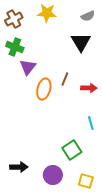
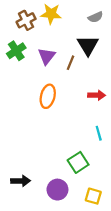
brown cross: (14, 19) -> (26, 20), moved
green cross: (15, 47) -> (16, 51), turned 36
purple triangle: (28, 67) -> (47, 56), moved
brown line: (65, 79) -> (71, 63), moved

